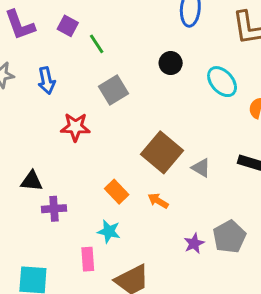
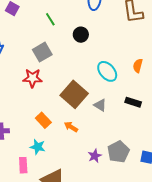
green line: (97, 44) -> (50, 19), moved
cyan ellipse: (222, 82) -> (107, 71), moved
red star: (75, 127) -> (32, 78), moved

